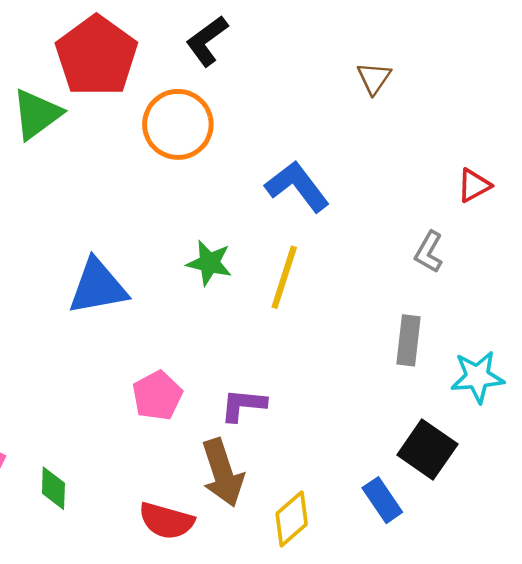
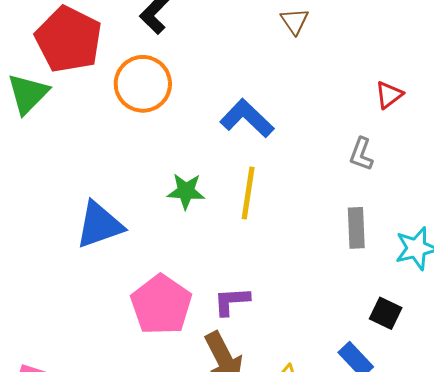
pink pentagon: (157, 396) -> (161, 305), size x1.5
black square: (427, 450) -> (386, 313), size x0.7

